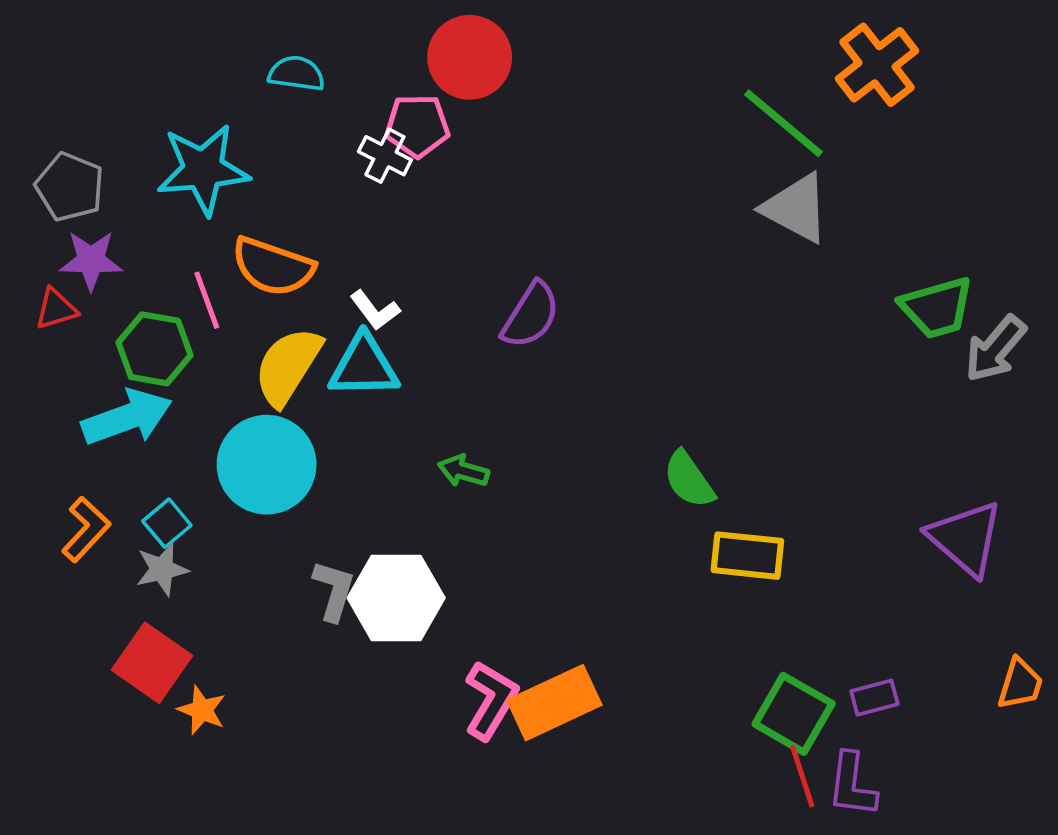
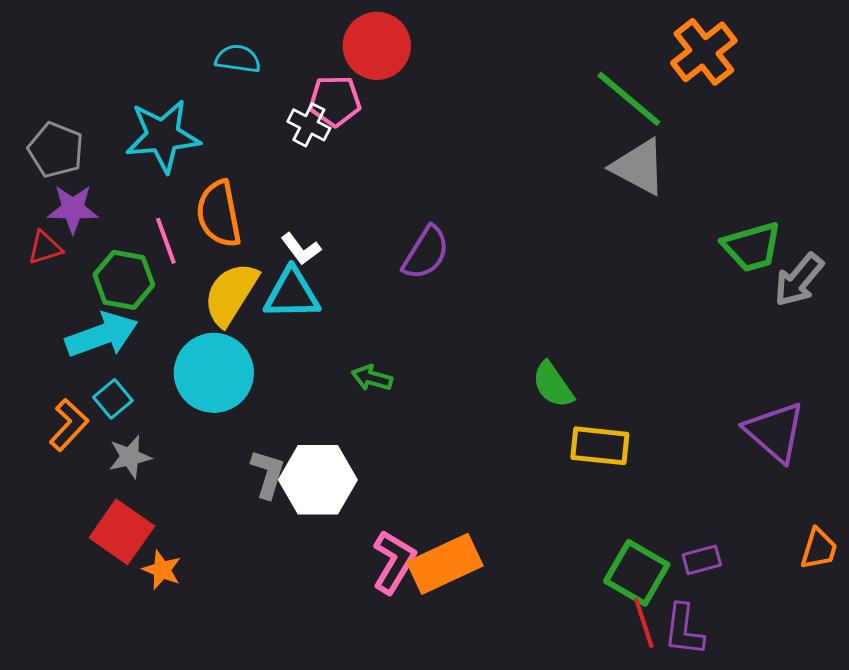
orange semicircle: (273, 267) -> (219, 214), turned 60
cyan square: (167, 523) -> (113, 399), moved

